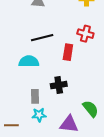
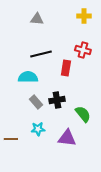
gray rectangle: (35, 96) -> (36, 102), moved, turned -40
green semicircle: (91, 109) -> (83, 114), moved

